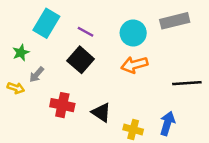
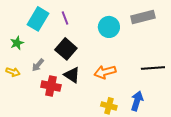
purple line: (86, 32) -> (65, 18), moved, turned 40
orange arrow: (134, 65) -> (105, 72), moved
gray arrow: (37, 75) -> (38, 65), moved
black triangle: (101, 112) -> (72, 75), moved

